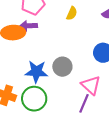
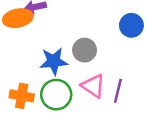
pink triangle: (91, 85) -> (93, 86), moved

